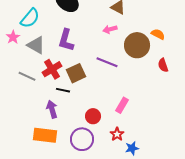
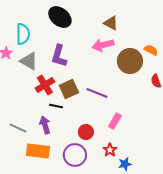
cyan semicircle: (30, 18) -> (23, 34), turned -40
pink arrow: (110, 29) -> (103, 45), size x1.5
purple line: (107, 62) -> (97, 93), moved
gray line: (27, 76) -> (18, 128), moved

